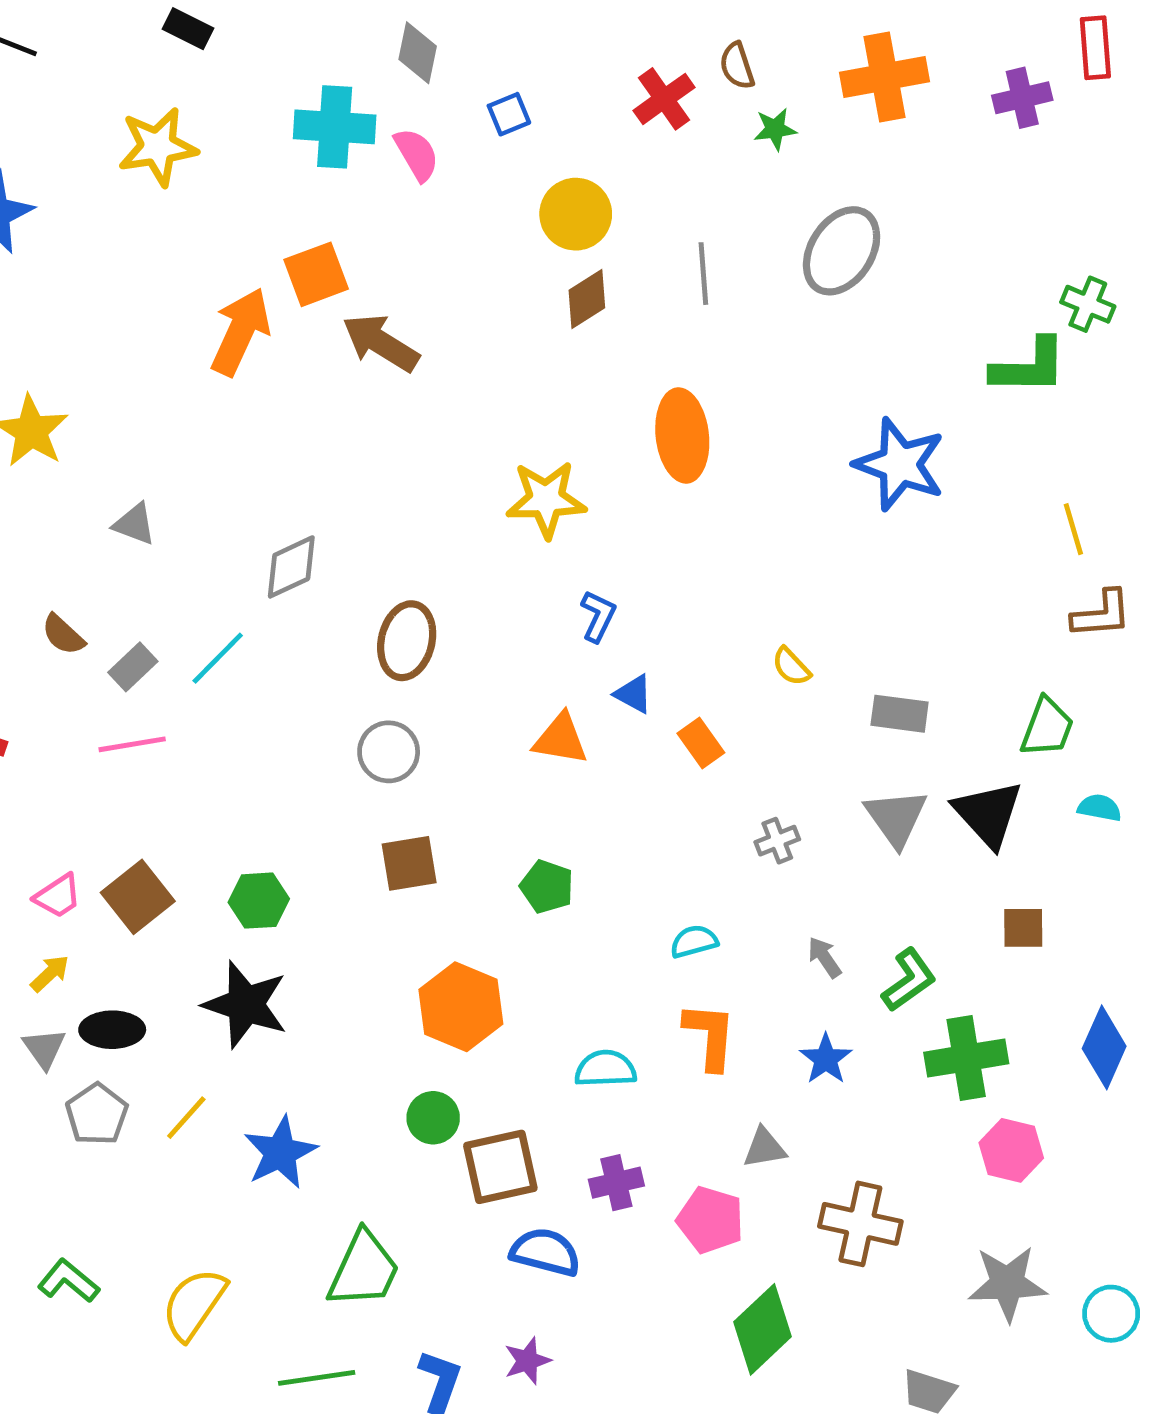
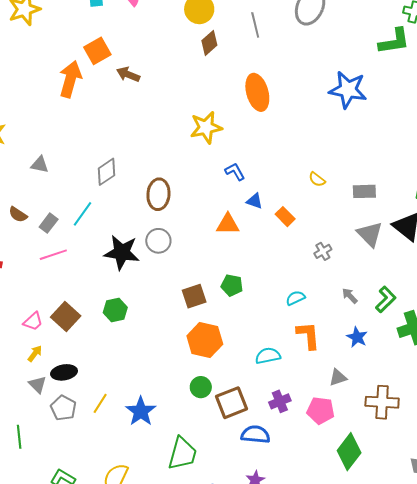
brown arrow: (381, 343) -> (128, 74), size x0.7
blue L-shape: (598, 616) -> (235, 172), turned -45
brown square: (409, 863) -> (194, 296), moved
black star: (246, 1004) -> (122, 252), moved

